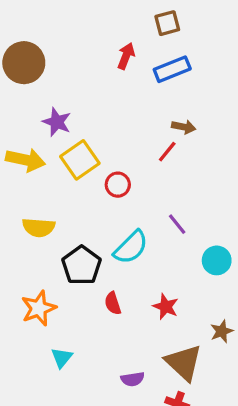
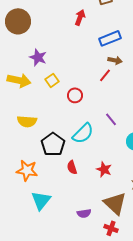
blue rectangle: (172, 69) -> (110, 38), moved
yellow square: (80, 160) -> (52, 80), size x0.6
orange star: (39, 308) -> (27, 170), turned 30
cyan triangle: (62, 358) -> (41, 200), size x1.5

